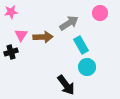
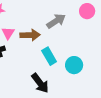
cyan rectangle: (81, 45) -> (49, 56), moved
black arrow: (66, 85) -> (40, 83), moved

